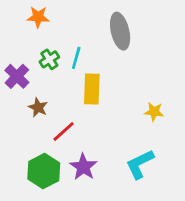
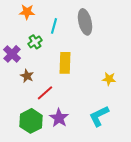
cyan line: (76, 58) -> (54, 26), moved

